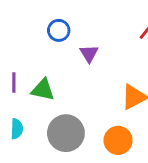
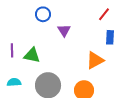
cyan semicircle: (17, 129) -> (14, 82), turned -96

